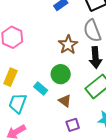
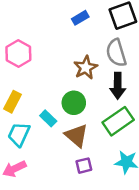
brown triangle: (65, 101) -> (77, 136), size x1.5

